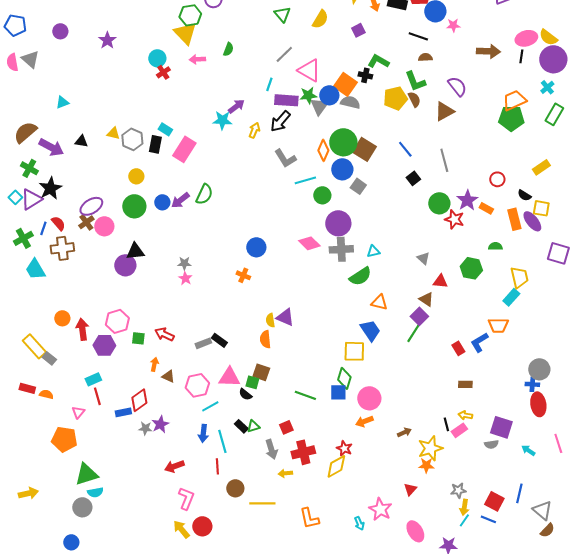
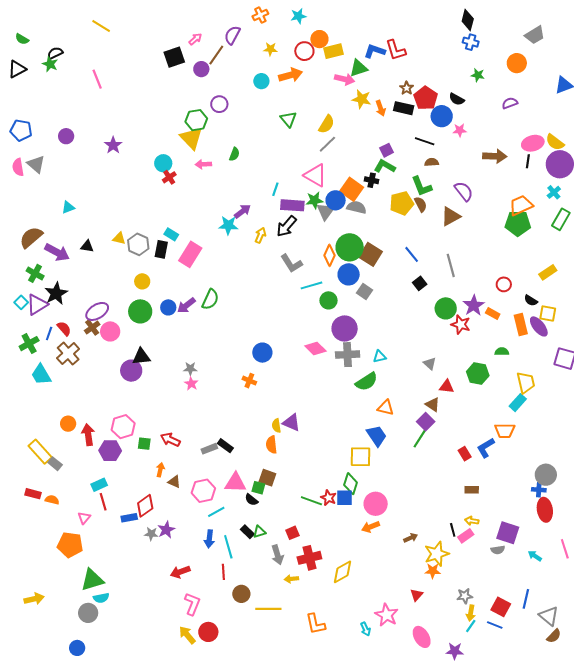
purple square: (358, 30) -> (387, 150), moved
gray line: (284, 54) -> (327, 144), moved
brown cross: (62, 248) -> (68, 354), turned -35
red star: (344, 448) -> (328, 498), moved

